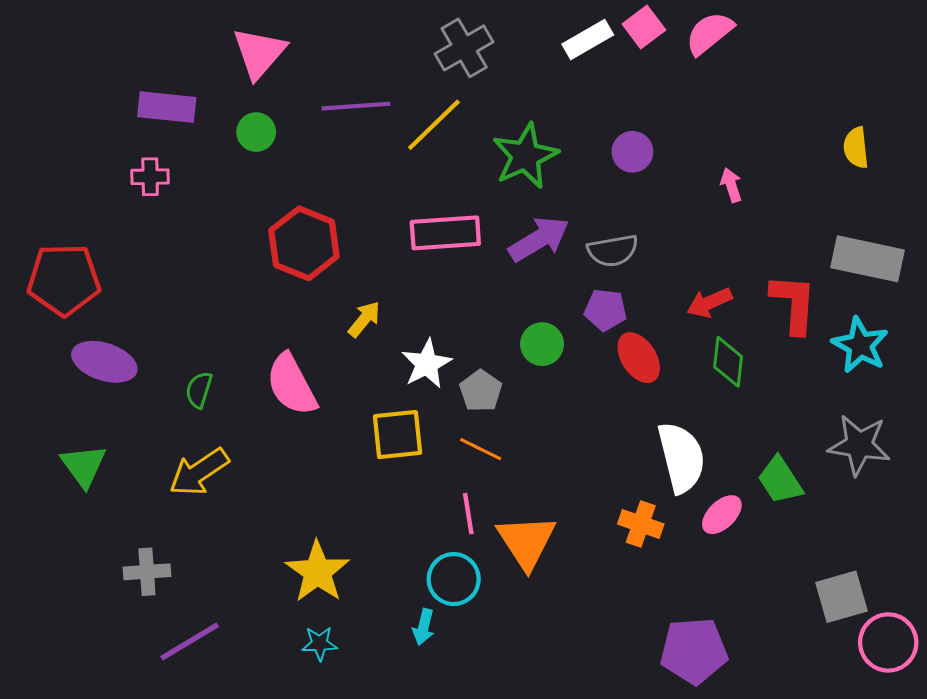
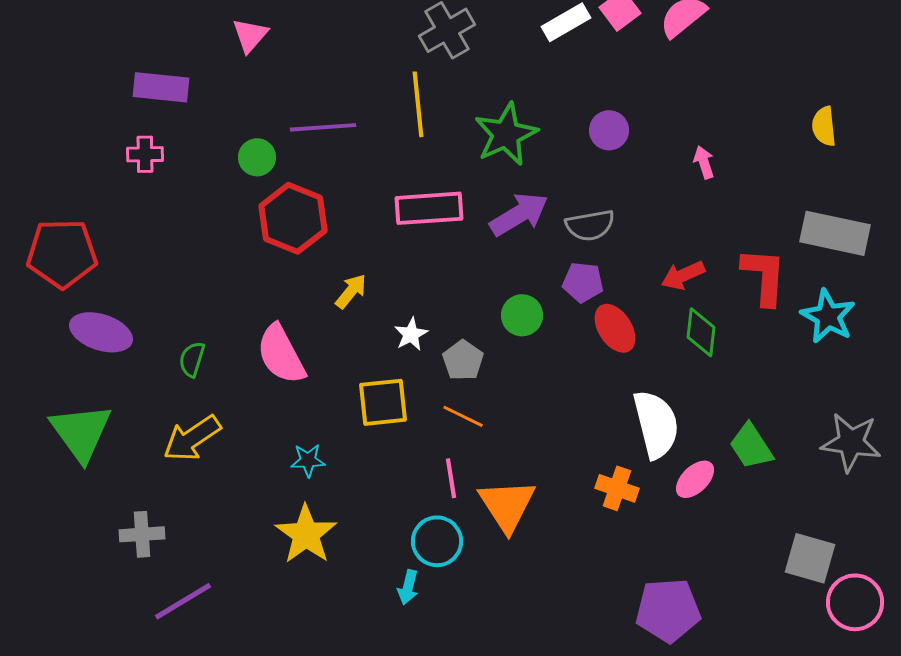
pink triangle: (259, 53) -> (250, 35), size x0.7
purple line: (356, 106) -> (323, 127), moved
yellow line: (434, 125) -> (418, 104), turned -52
green circle: (256, 132) -> (257, 157), moved
white star: (427, 364) -> (411, 334), size x0.7
gray star: (859, 445) -> (851, 442), moved
green triangle: (84, 466) -> (81, 432), size x1.4
gray square: (841, 597) -> (810, 558), turned 32
cyan star: (320, 644) -> (308, 460), moved

